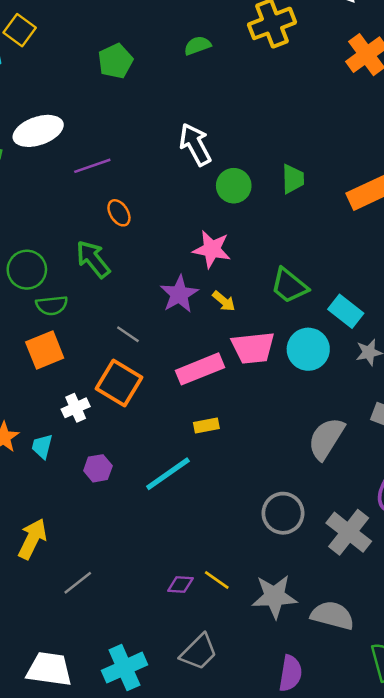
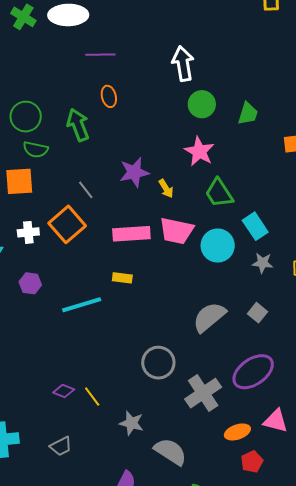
pink star: (212, 249) -> (199, 151), moved
gray star: (274, 596) -> (131, 423), size x0.7
gray trapezoid: (199, 652) -> (61, 446), size x0.7

